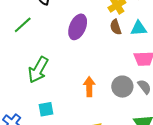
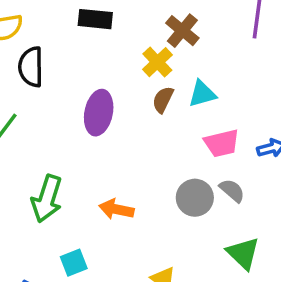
brown semicircle: (116, 27) -> (163, 100), turned 56
orange arrow: (89, 87) -> (116, 209), moved, turned -66

